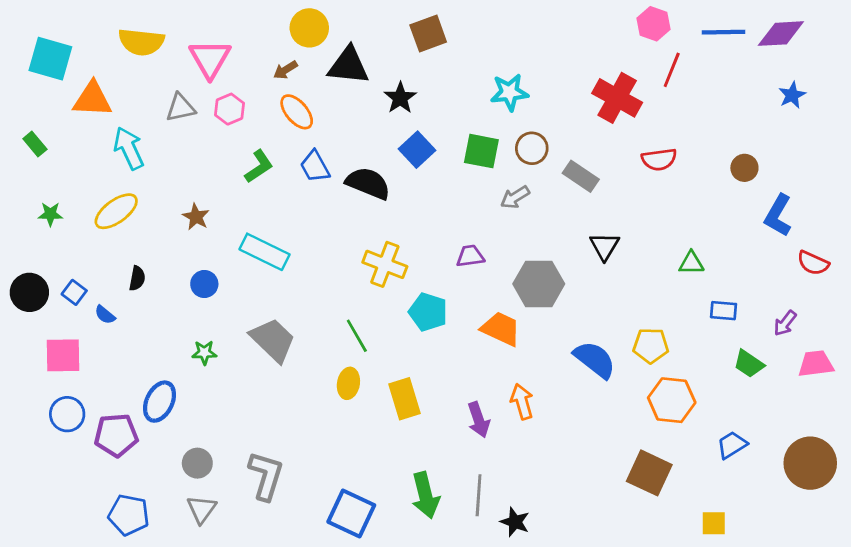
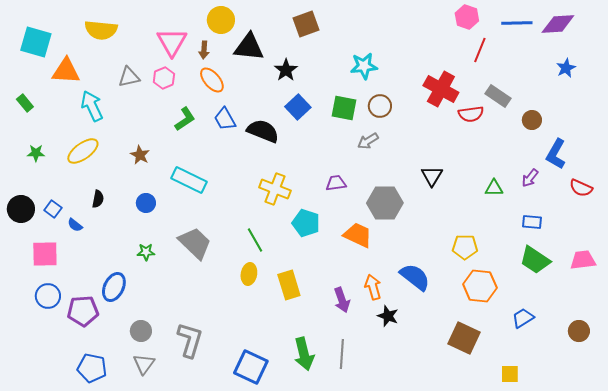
pink triangle: (210, 59) -> (172, 42), moved
brown arrow: (285, 70) -> (204, 50), turned -54
red cross: (617, 98) -> (441, 89), moved
gray rectangle: (581, 176) -> (498, 96), moved
blue rectangle: (723, 311) -> (532, 222), moved
purple arrow: (785, 323) -> (530, 178), moved
blue semicircle: (595, 360) -> (415, 277), moved
green trapezoid: (749, 364) -> (535, 260), size x1.4
brown circle: (810, 463) -> (579, 331), size x0.6
black star: (515, 522) -> (388, 316), moved

